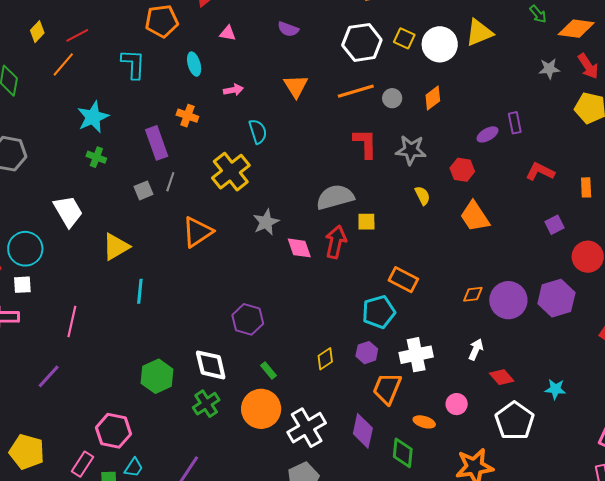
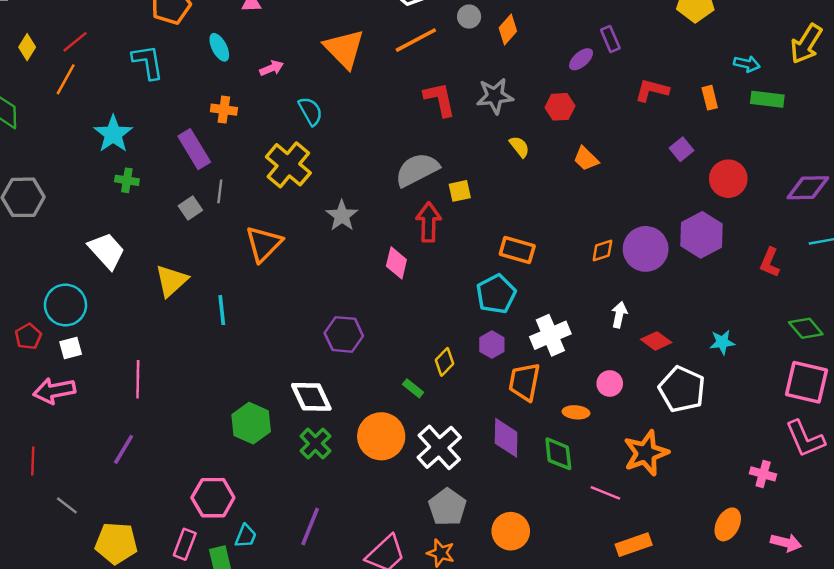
orange triangle: (296, 86) -> (344, 49), size x1.4
gray circle: (392, 98) -> (469, 17), moved
orange trapezoid: (475, 216) -> (586, 159), size x0.7
pink diamond: (299, 248) -> (396, 263), moved, turned 44
cyan line: (140, 291) -> (222, 310), moved
green rectangle: (269, 371) -> (413, 388), moved

